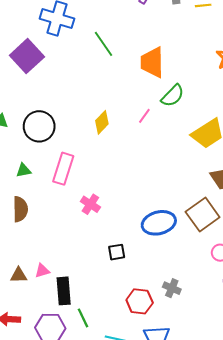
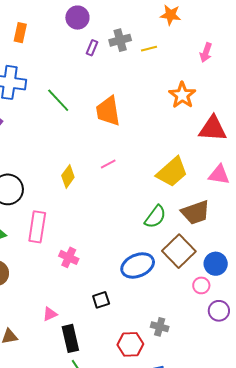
green semicircle: (173, 96) -> (155, 217), moved
pink line: (144, 116) -> (108, 164), turned 35
pink triangle: (42, 271) -> (50, 314), moved
black rectangle: (64, 291) -> (70, 338), moved

